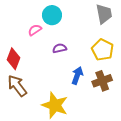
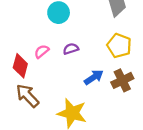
pink semicircle: (35, 30) -> (42, 51), moved
blue arrow: (77, 75) -> (94, 77), turned 42

